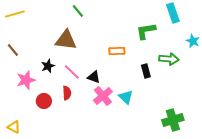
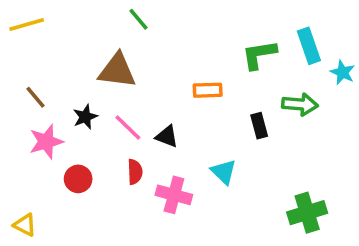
cyan rectangle: (173, 13) -> (309, 46), moved
brown line: (13, 50) -> (36, 97), moved
red semicircle: (67, 93) -> (135, 172), moved
pink cross: (103, 96) -> (174, 195), moved, turned -36

